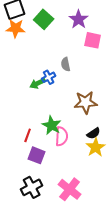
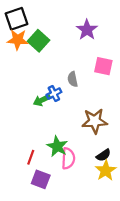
green square: (44, 19) -> (39, 41), moved
pink square: (93, 40) -> (103, 66), moved

